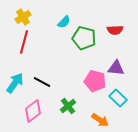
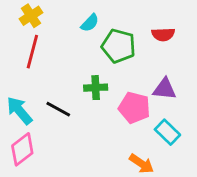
cyan arrow: (15, 83) -> (19, 111), turned -75
green cross: (68, 106) -> (96, 88), moved, turned 35
pink diamond: (33, 111) -> (22, 149), moved

